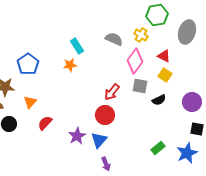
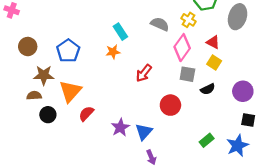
red arrow: (112, 92) -> (144, 73), moved
orange triangle: (30, 102) -> (70, 91), size x1.6
red circle: (105, 115) -> (170, 105), moved

